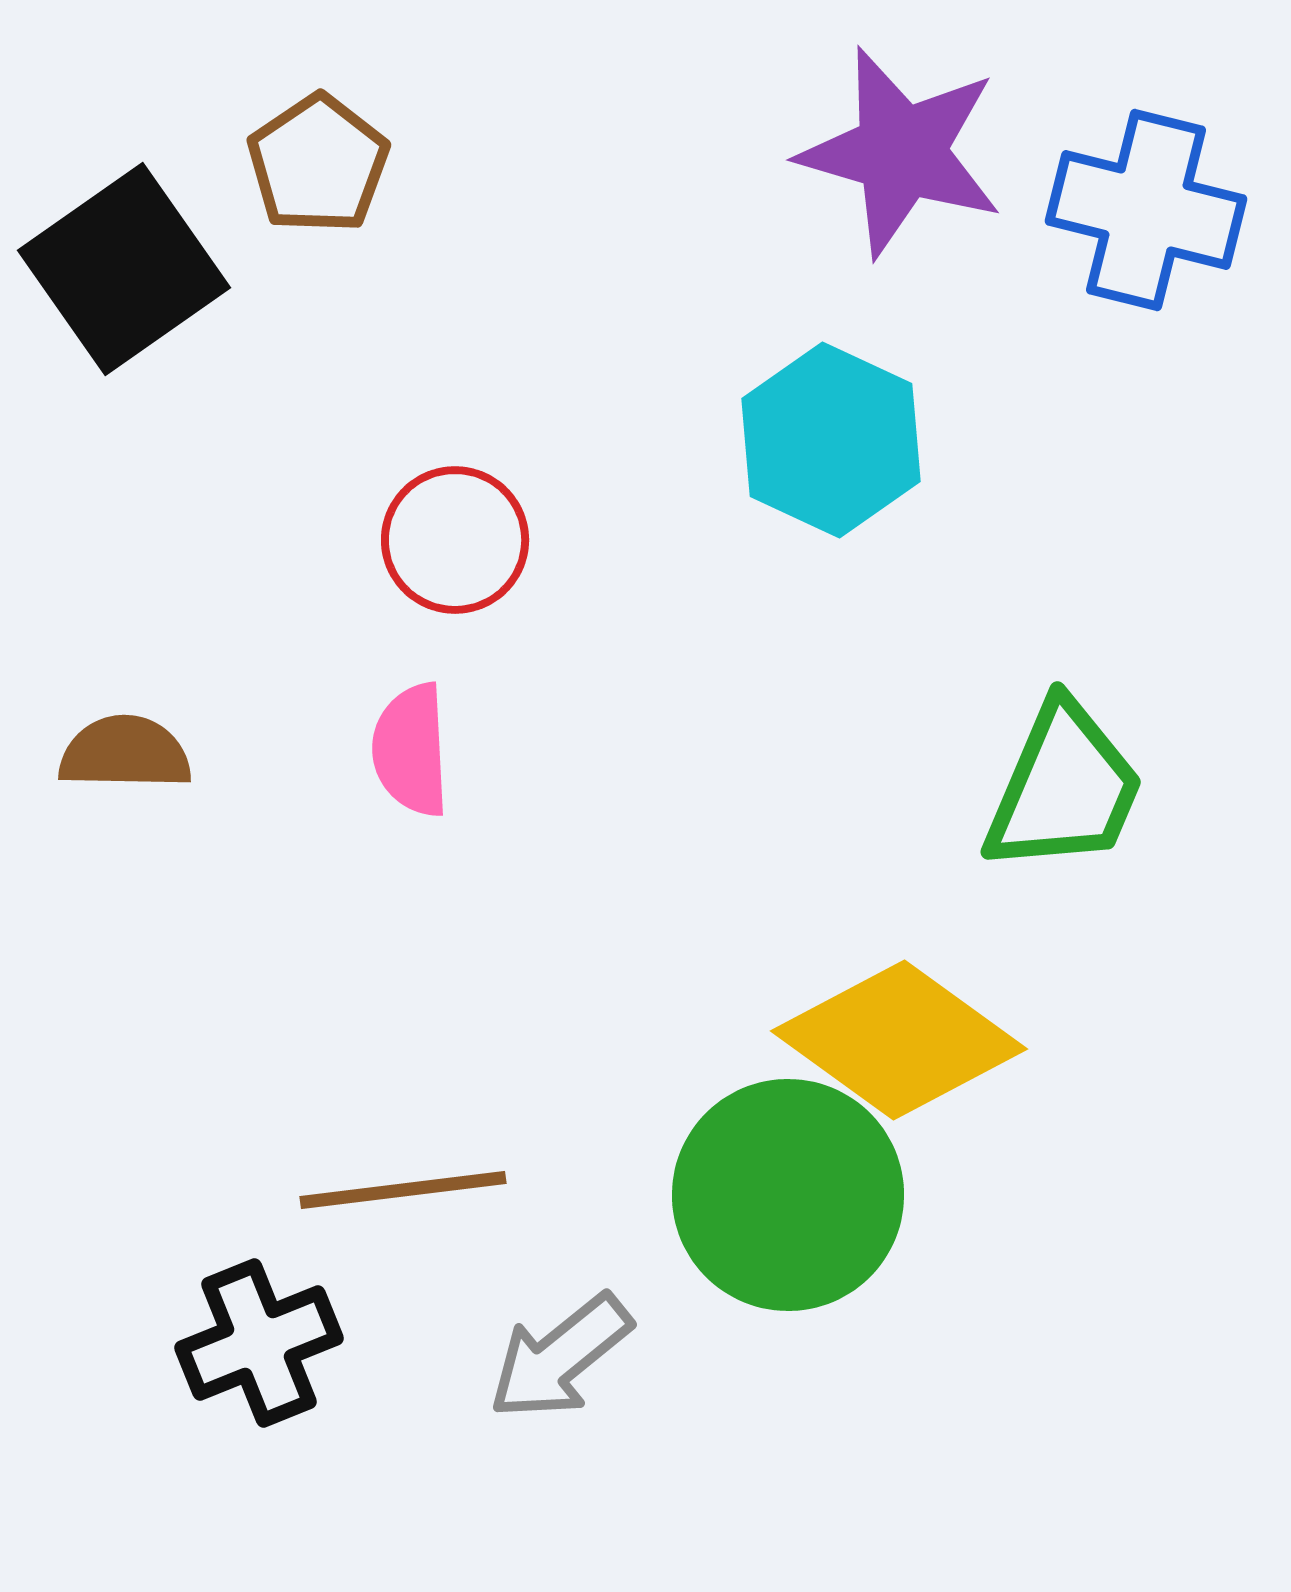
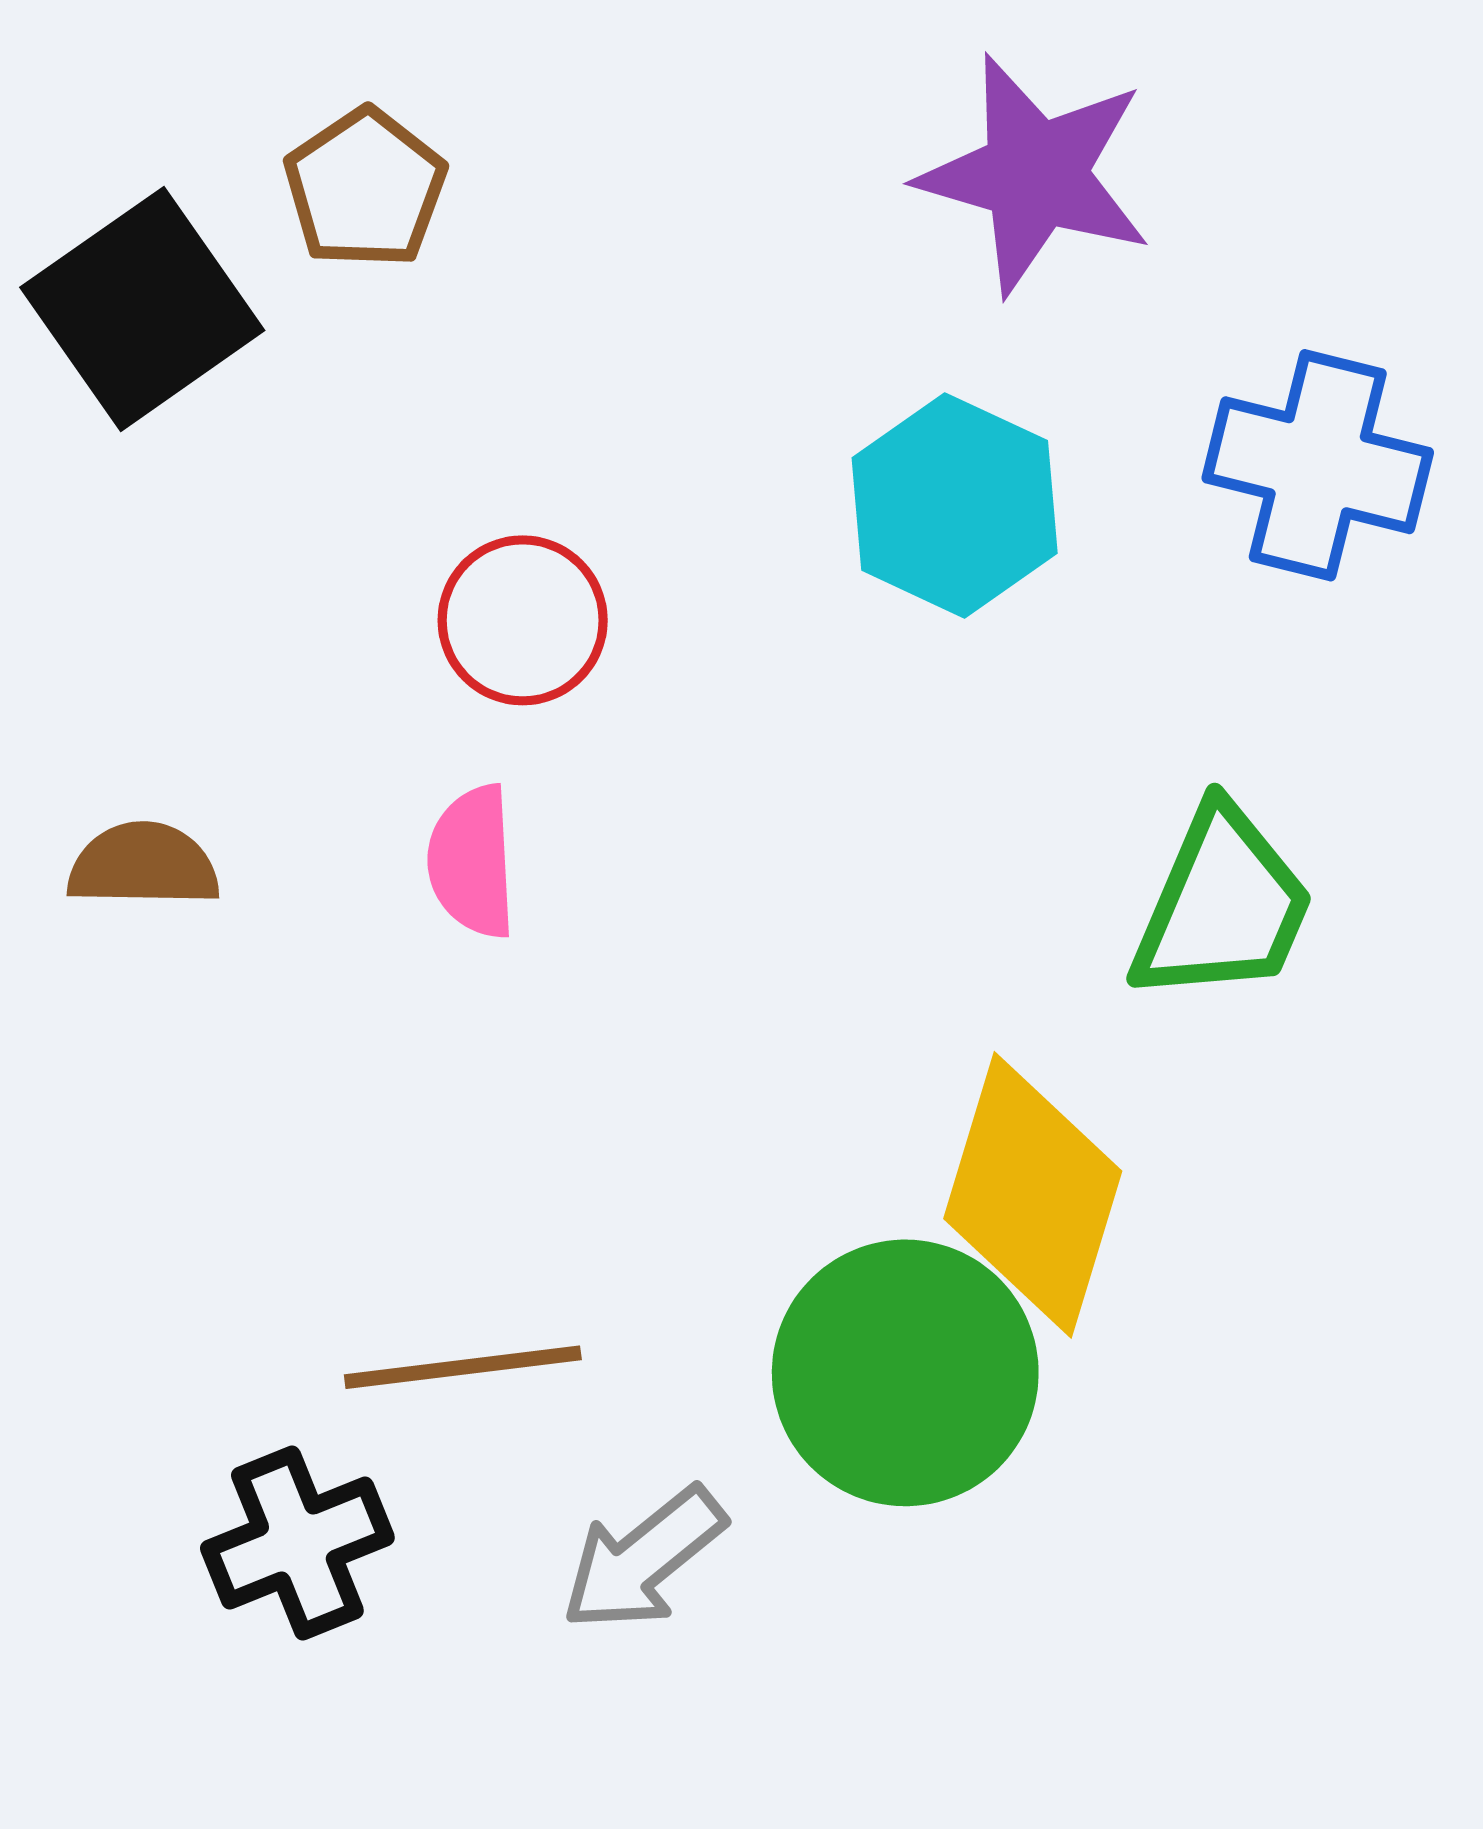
blue cross: (1146, 210) -> (1318, 465), moved
yellow diamond: (899, 1040) -> (1033, 1195), turned 71

